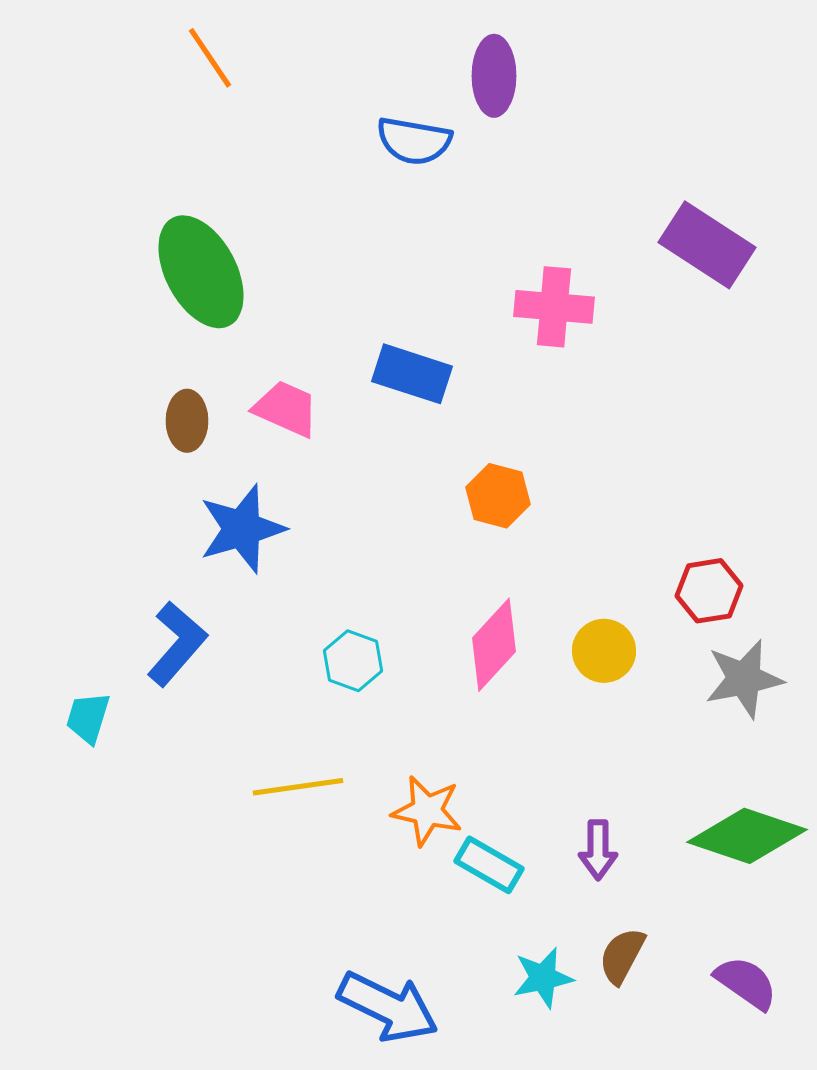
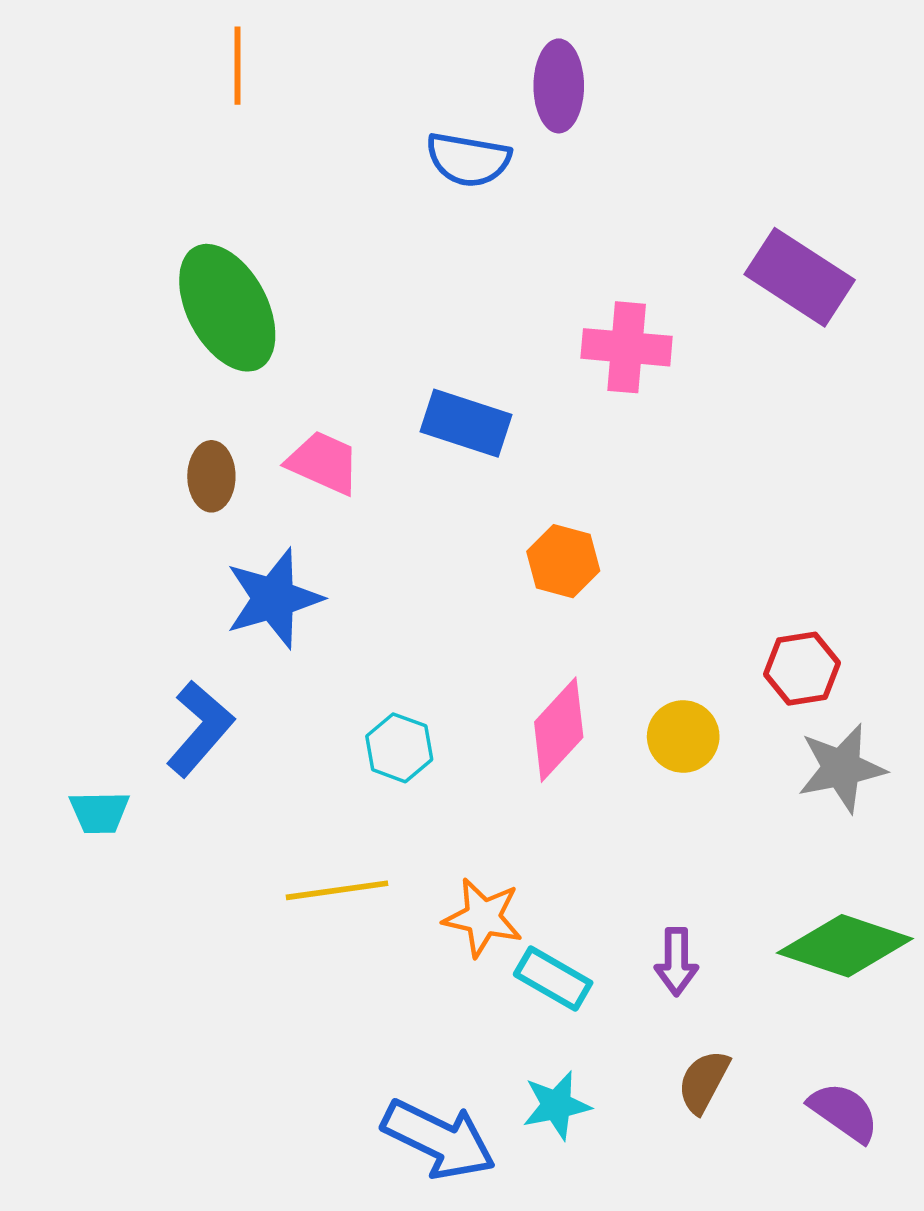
orange line: (210, 58) -> (237, 66), turned 34
cyan trapezoid: (88, 718) -> (99, 812), turned -108
cyan star: (543, 978) -> (556, 1105), moved

